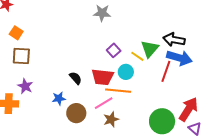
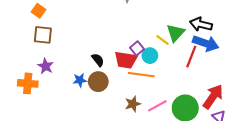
purple square: (114, 50) -> (137, 48), moved
pink line: (104, 103) -> (157, 106), moved
brown circle: (76, 113) -> (98, 82), moved

